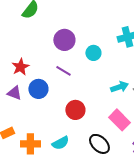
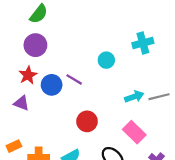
purple circle: (64, 40) -> (35, 45), moved
blue circle: (38, 89) -> (52, 85), moved

